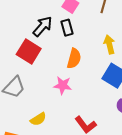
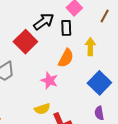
yellow arrow: (109, 44) -> (90, 47), moved
yellow semicircle: (38, 119) -> (42, 109), moved

